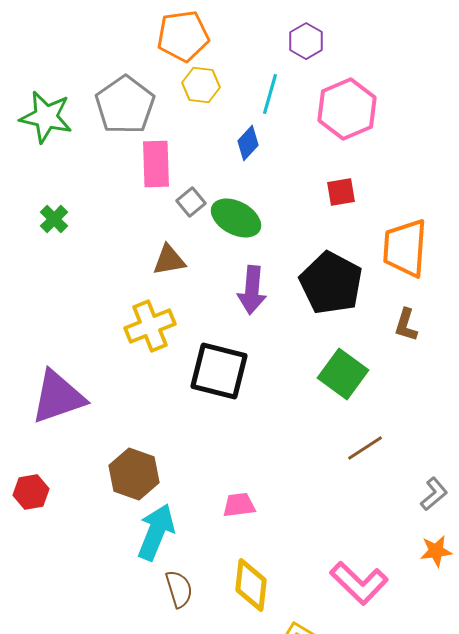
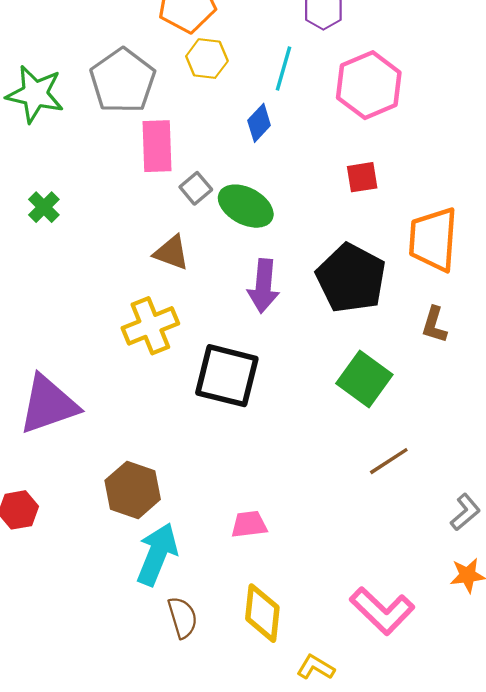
brown triangle: (169, 260) -> (171, 253), turned 30

